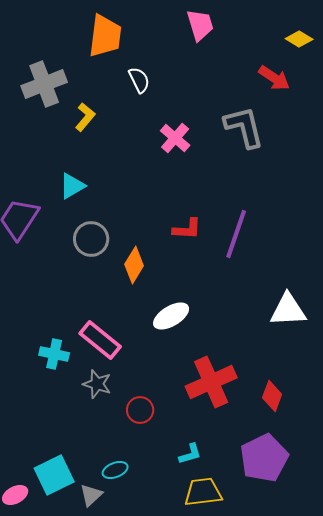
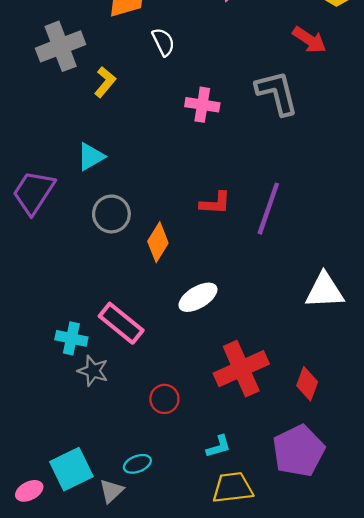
pink cross: (175, 138) -> (202, 105), turned -32
gray star: (97, 384) -> (93, 371), moved

